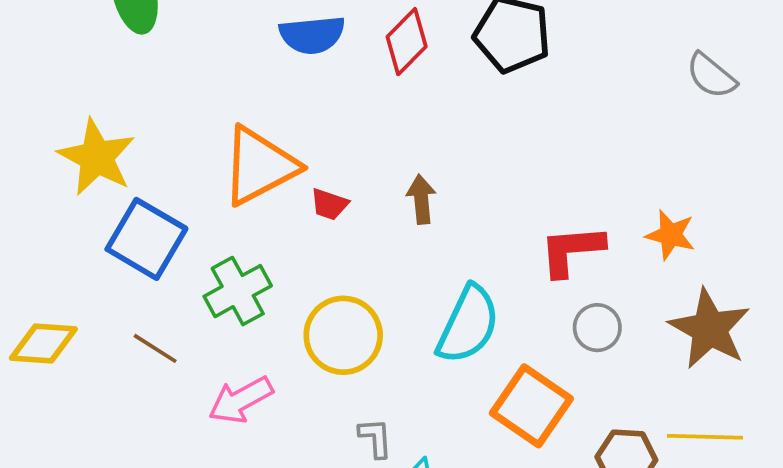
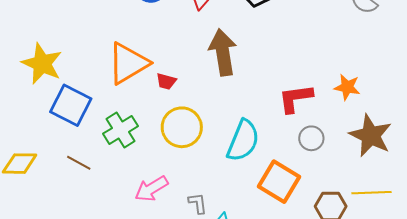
brown arrow: (421, 199) -> (223, 52), moved, size x1.8
yellow circle: (343, 335) -> (182, 127), moved
pink arrow: (241, 400) -> (151, 189), moved

